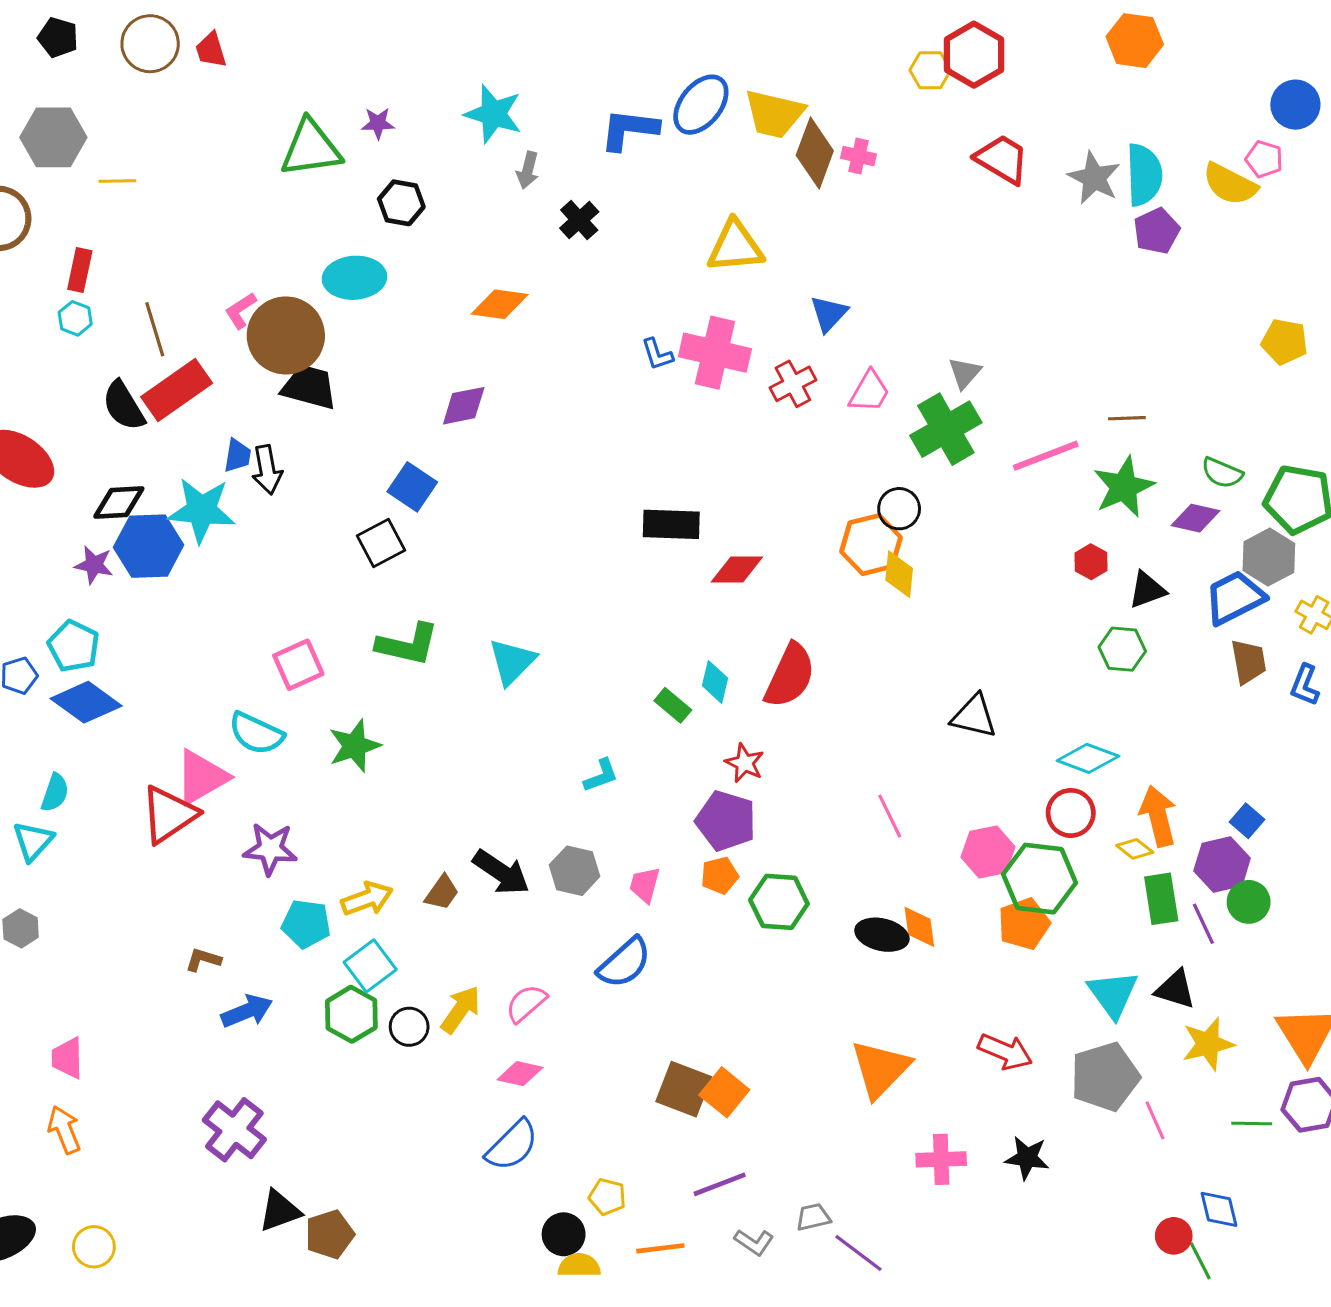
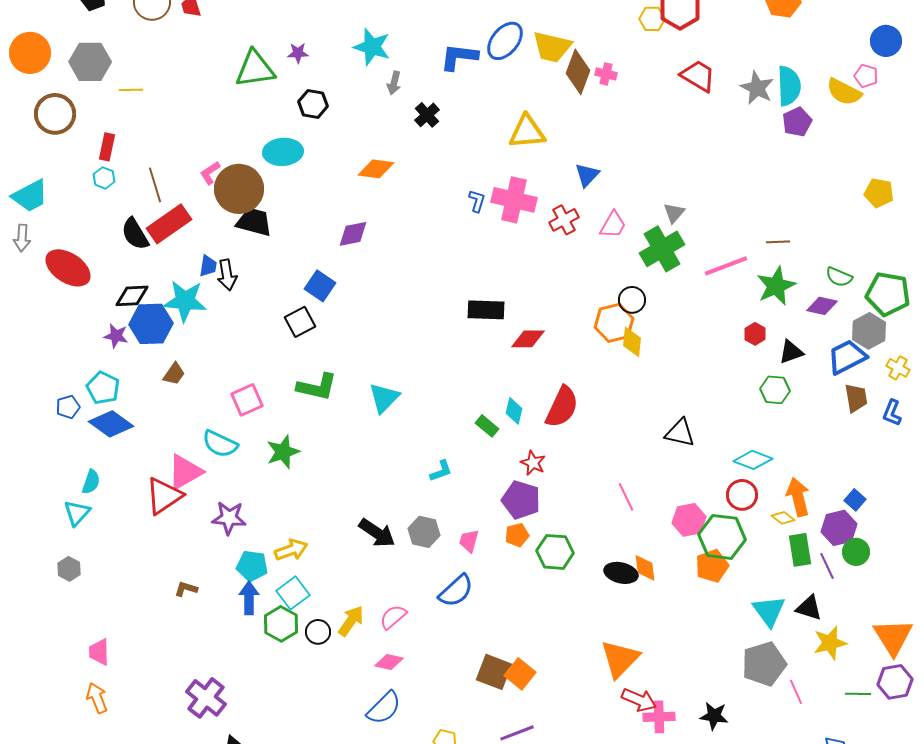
blue L-shape: (657, 354) -> (477, 201), turned -145
brown trapezoid: (442, 893) -> (174, 374), moved
blue arrow: (247, 1011) -> (249, 598), moved, turned -68
red arrow: (1005, 1052) -> (639, 700), moved

